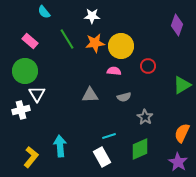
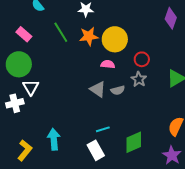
gray triangle: (90, 95) -> (98, 89), moved, turned 36
gray star: (145, 117) -> (139, 79), moved

